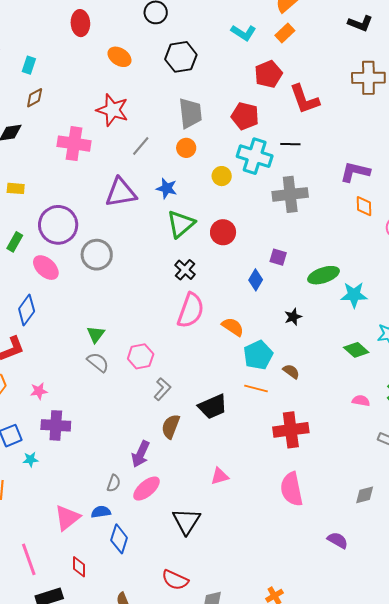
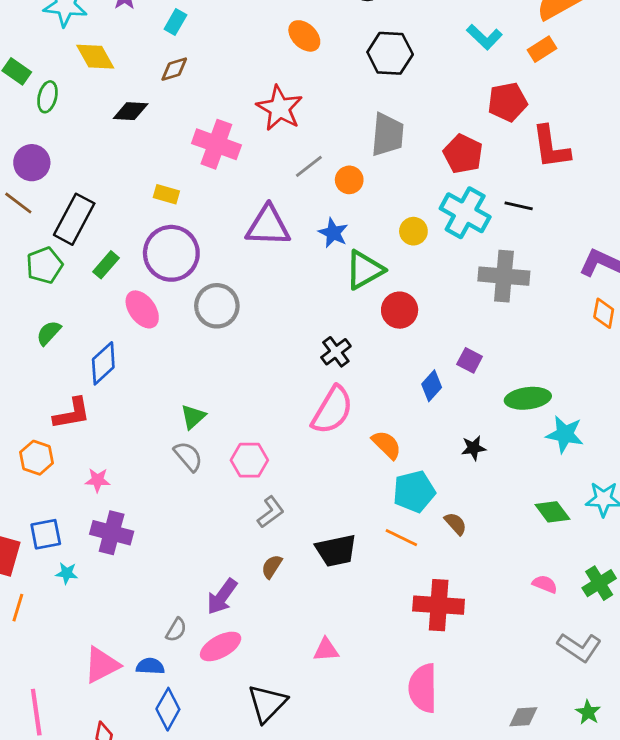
orange circle: (186, 148) -> (349, 180), moved
yellow rectangle: (16, 188) -> (166, 194), moved
green triangle: (181, 224) -> (364, 270), moved
brown semicircle: (171, 426) -> (272, 566), size x0.7

